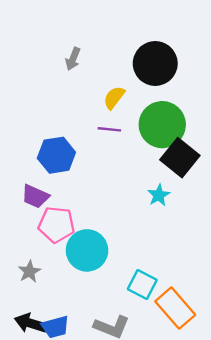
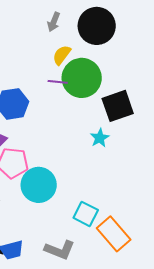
gray arrow: (73, 59) -> (54, 22), moved
green circle: (162, 125) -> (82, 78), moved
black square: (180, 158) -> (118, 106), turned 32

